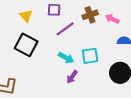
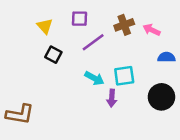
black square: (26, 45) -> (53, 55), moved, size x0.6
purple arrow: (72, 77) -> (112, 98), moved, turned -32

